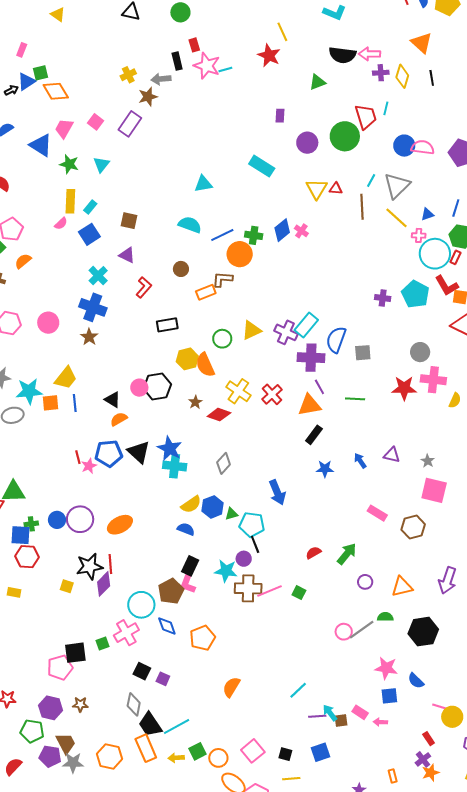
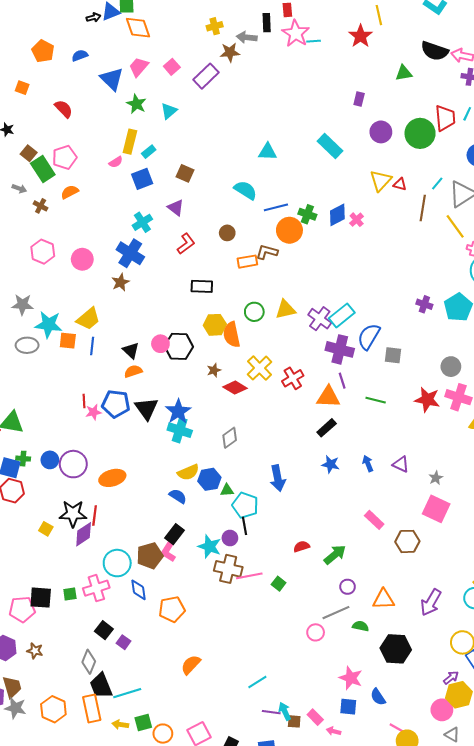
gray line: (362, 630) -> (336, 613), moved

